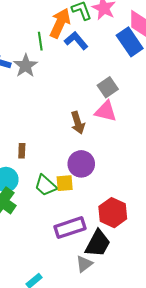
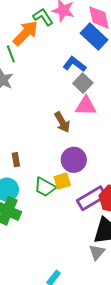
orange arrow: (60, 23) -> (26, 33), turned 32
blue L-shape: (76, 41) -> (75, 64), moved
purple rectangle: (70, 228) -> (92, 198), moved

